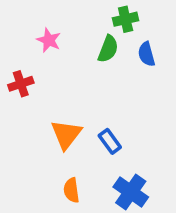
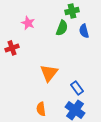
orange triangle: (66, 134) -> (49, 73), moved
blue rectangle: (110, 141) -> (77, 88), moved

